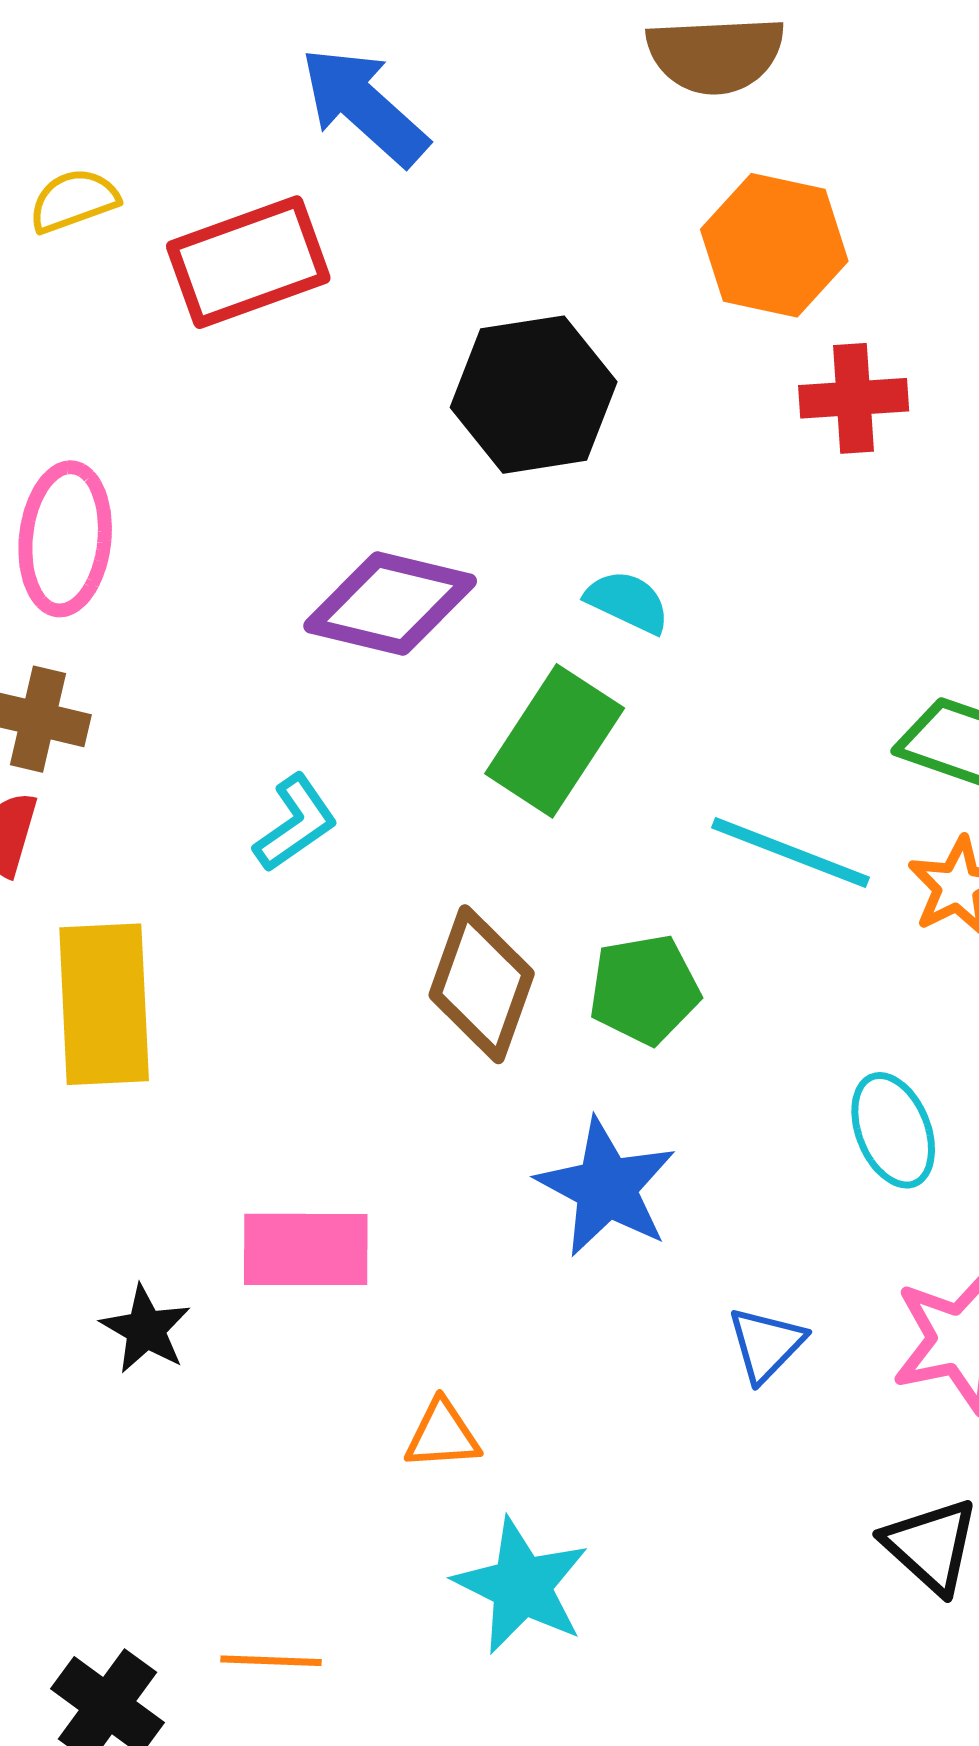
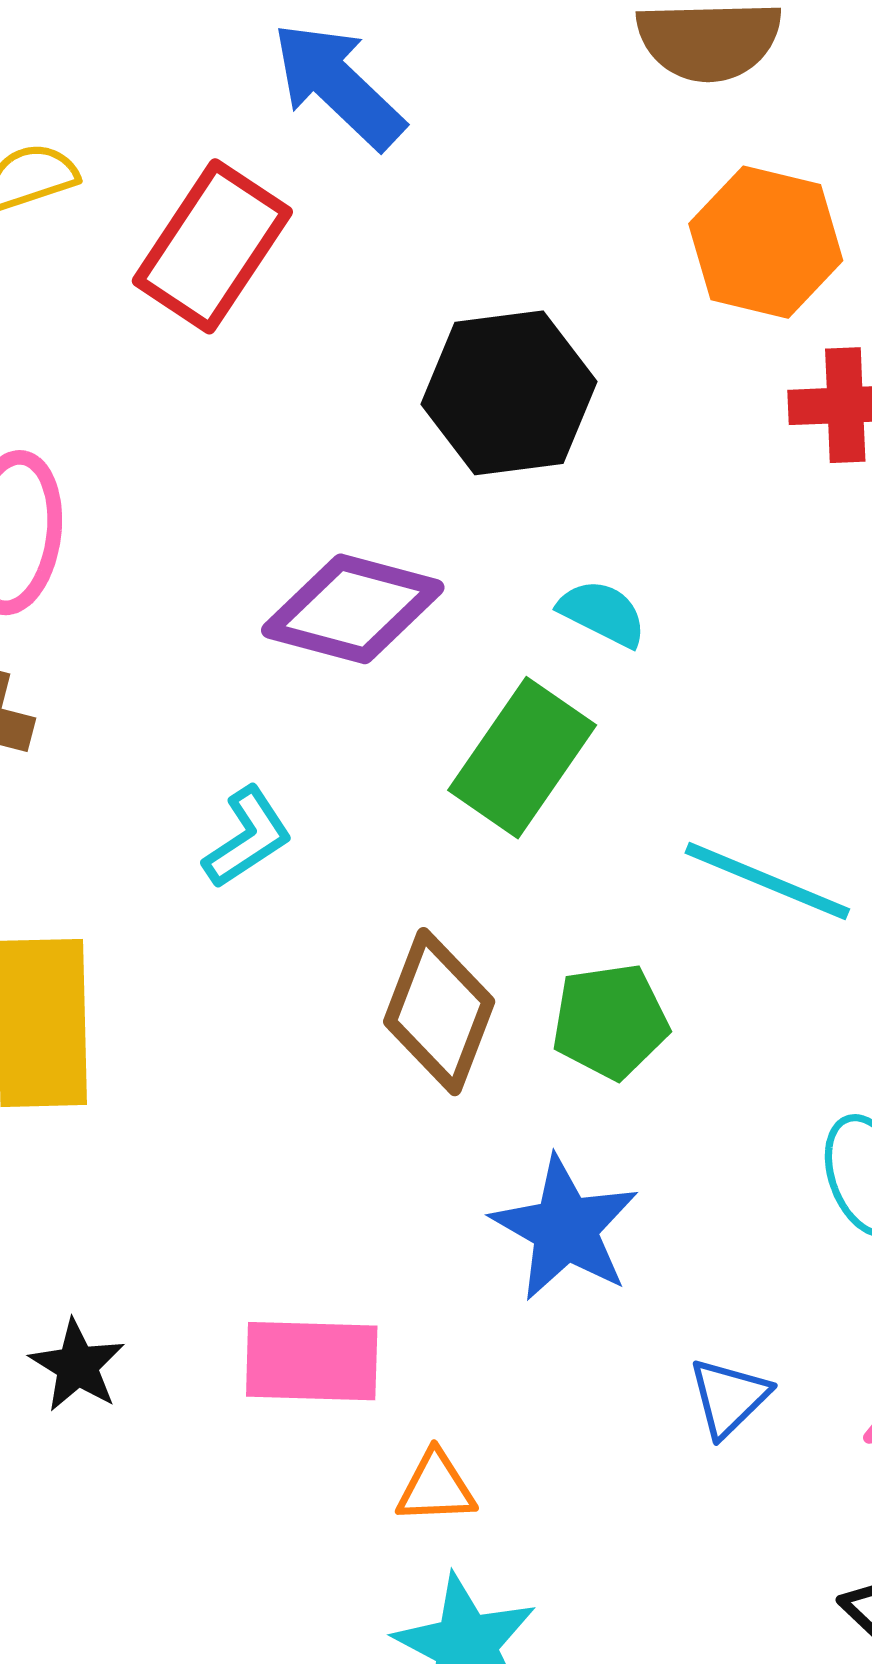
red rectangle: (248, 262) -> (212, 246), turned -38
pink rectangle: (306, 1249) -> (312, 1361), moved
orange triangle: (442, 1435) -> (436, 1488), moved

